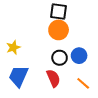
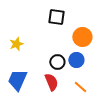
orange circle: (59, 30) -> (82, 37), moved
yellow star: (13, 47) -> (16, 44), moved

